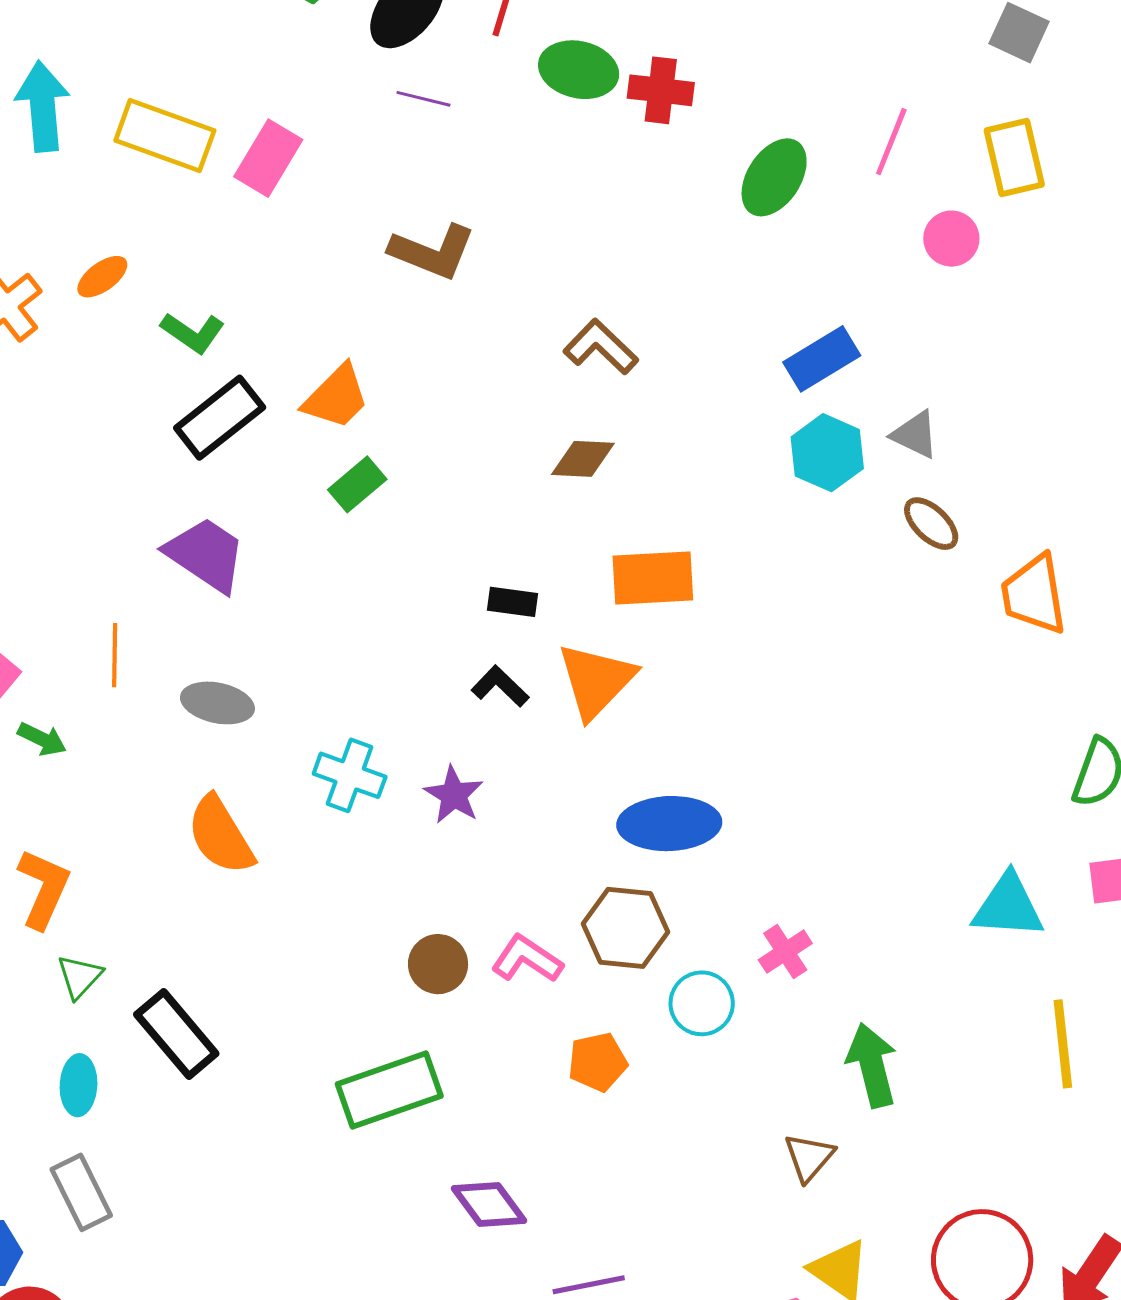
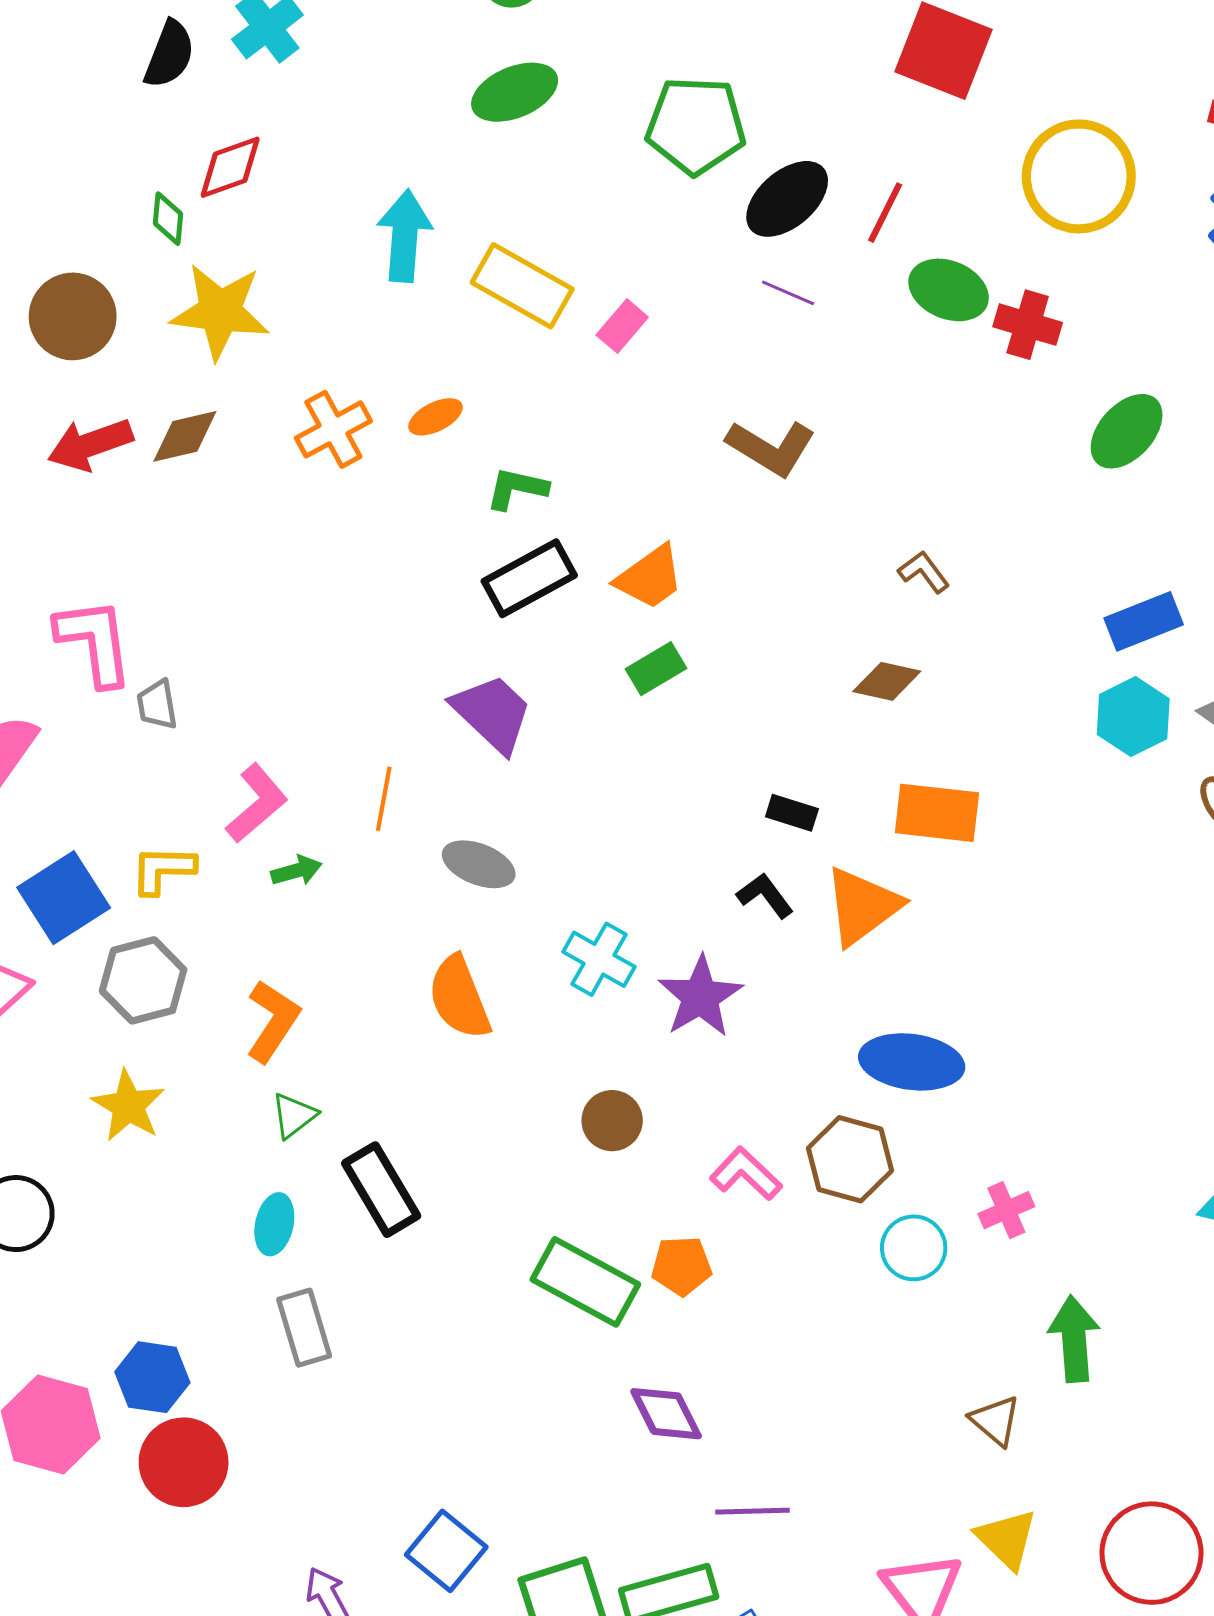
pink rectangle: (268, 158) -> (622, 326), size x0.7
green L-shape: (193, 333) -> (517, 488), turned 148
brown L-shape: (601, 347) -> (924, 572), size x0.7
green arrow: (42, 739) -> (296, 871), turned -51
purple star: (454, 795) -> (700, 997), size x1.4
brown circle: (438, 964) -> (612, 1121), moved
orange pentagon: (598, 1062) -> (682, 1266), moved
green rectangle: (389, 1090) -> (585, 1282), turned 38
brown triangle: (809, 1157) -> (995, 1421), turned -40
gray rectangle: (81, 1192) -> (304, 1328), moved

